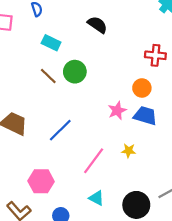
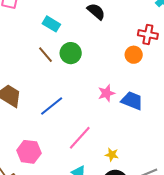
red cross: (155, 55) -> (148, 34), moved
orange circle: (142, 88) -> (134, 55), moved
yellow star: (129, 151) -> (112, 155), moved

